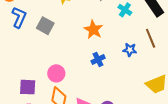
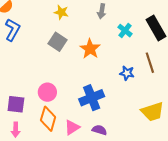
gray square: (45, 26) -> (58, 42), moved
blue cross: (98, 59) -> (92, 98), moved, size x1.6

